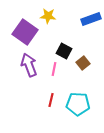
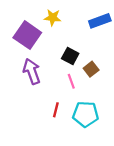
pink line: (54, 69) -> (71, 81), moved, turned -32

